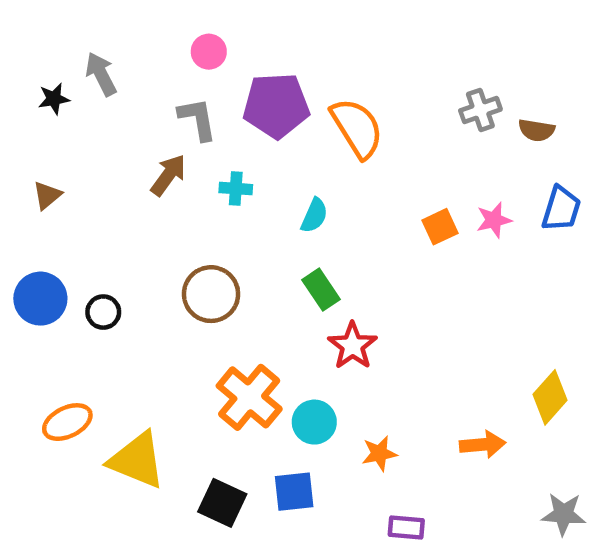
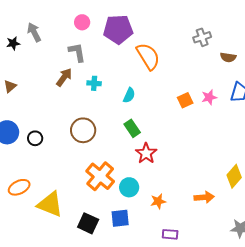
purple pentagon: (276, 106) -> (118, 29), moved
gray cross: (480, 110) -> (202, 37), moved

